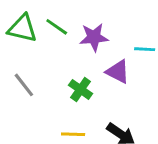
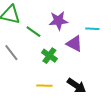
green line: (57, 27) -> (33, 32), moved

